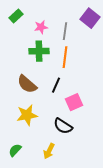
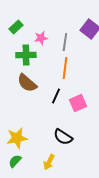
green cross: (39, 51) -> (26, 55), moved
brown semicircle: (27, 84) -> (27, 83), moved
pink square: (74, 102) -> (78, 103), moved
yellow star: (27, 115) -> (17, 138), moved

